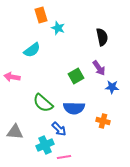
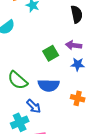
purple arrow: (99, 68) -> (74, 45), turned 133
blue star: (112, 87) -> (78, 64), moved

